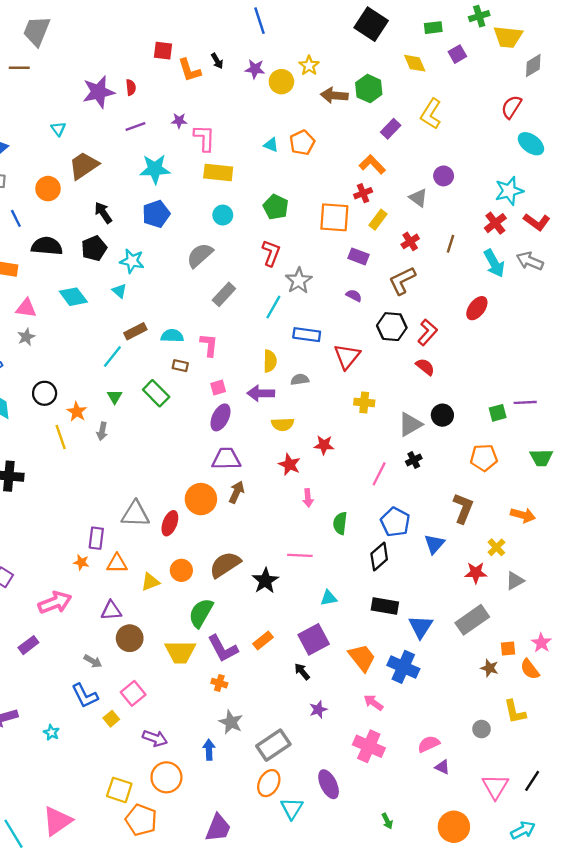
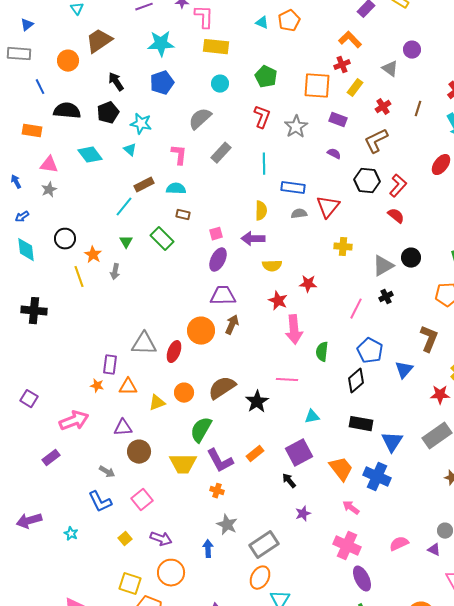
gray star: (299, 281) -> (296, 127), moved
cyan line: (273, 307) -> (264, 164), turned -30
pink L-shape: (209, 345) -> (179, 155), moved
gray semicircle: (300, 379) -> (299, 214), moved
pink arrow: (308, 498) -> (294, 330), size x1.8
yellow square: (111, 719) -> (125, 539), moved
purple triangle: (442, 767) -> (434, 550), moved
purple ellipse: (329, 784) -> (362, 579), moved

